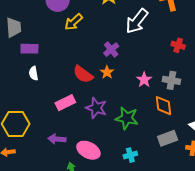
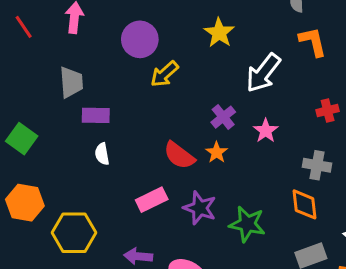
red cross: (178, 45) -> (328, 111), turned -32
pink star: (144, 80) -> (266, 131), moved

